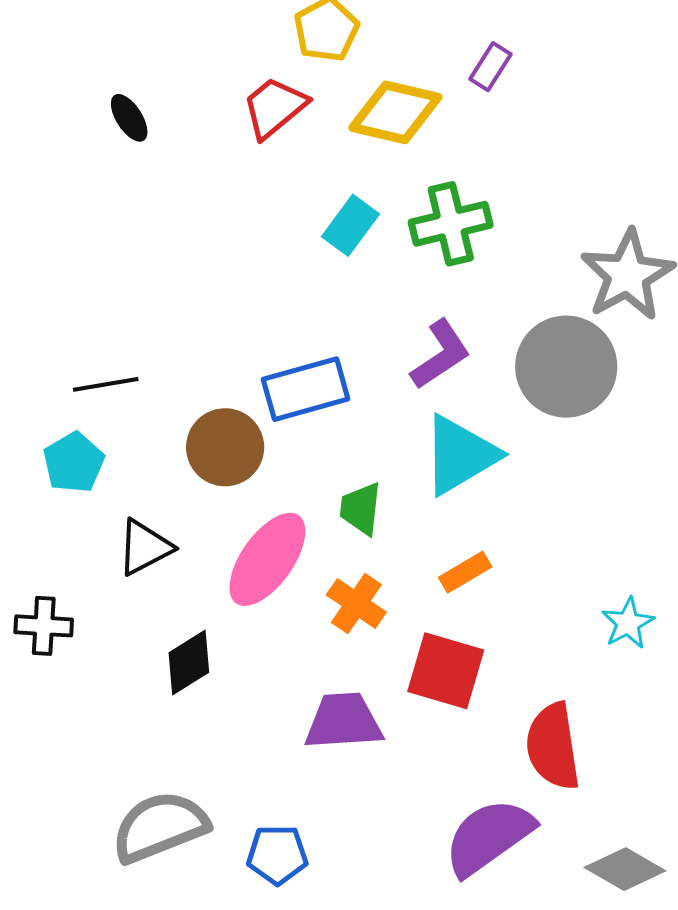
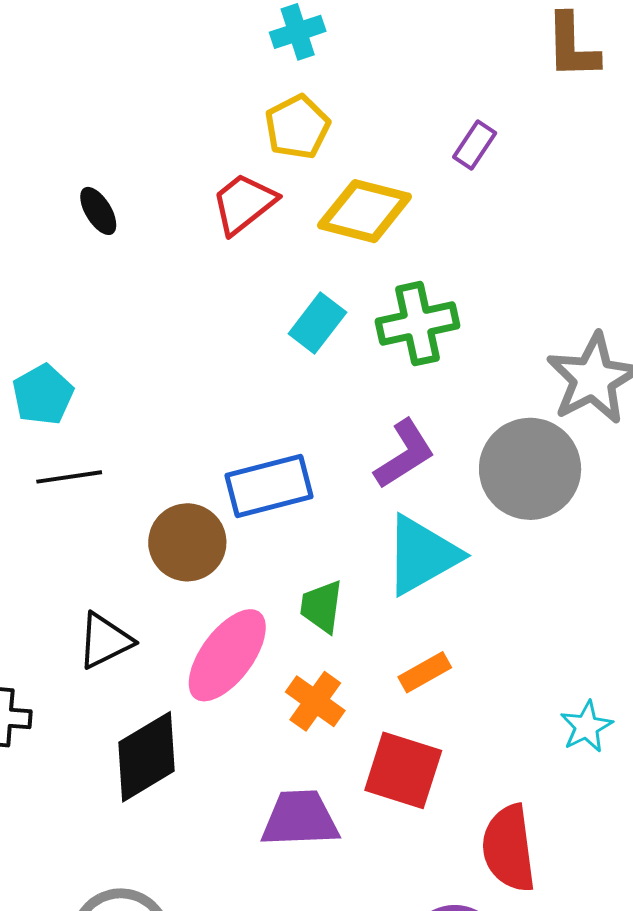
purple rectangle: (491, 67) -> (475, 145), moved
cyan pentagon: (74, 463) -> (43, 395), moved
black diamond: (189, 662) -> (147, 757), size x1.4

